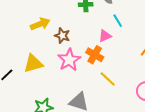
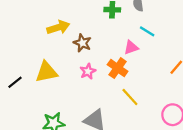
cyan line: (118, 21) -> (147, 31), turned -32
pink star: (69, 60) -> (88, 71), size x0.6

